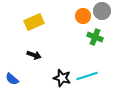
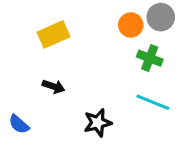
cyan line: (87, 76) -> (153, 102), moved, turned 40
black star: (62, 78) -> (98, 123), turned -30

